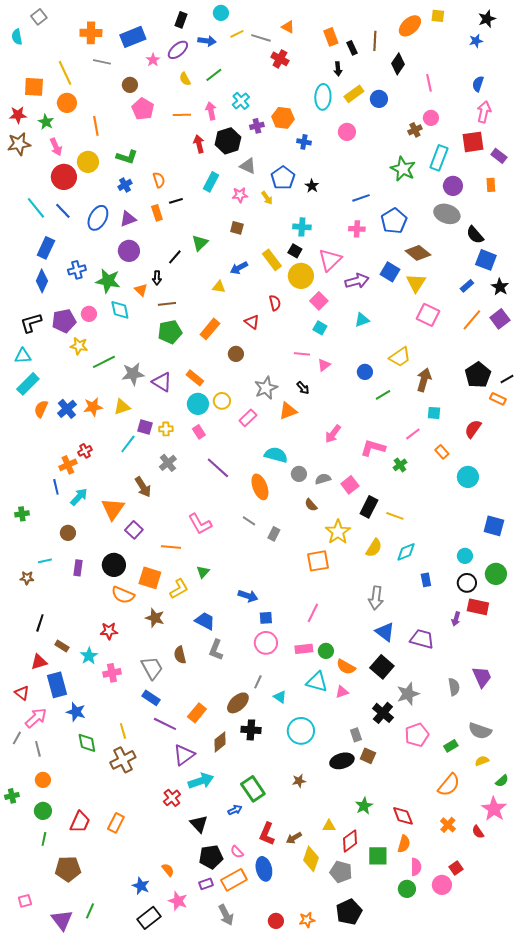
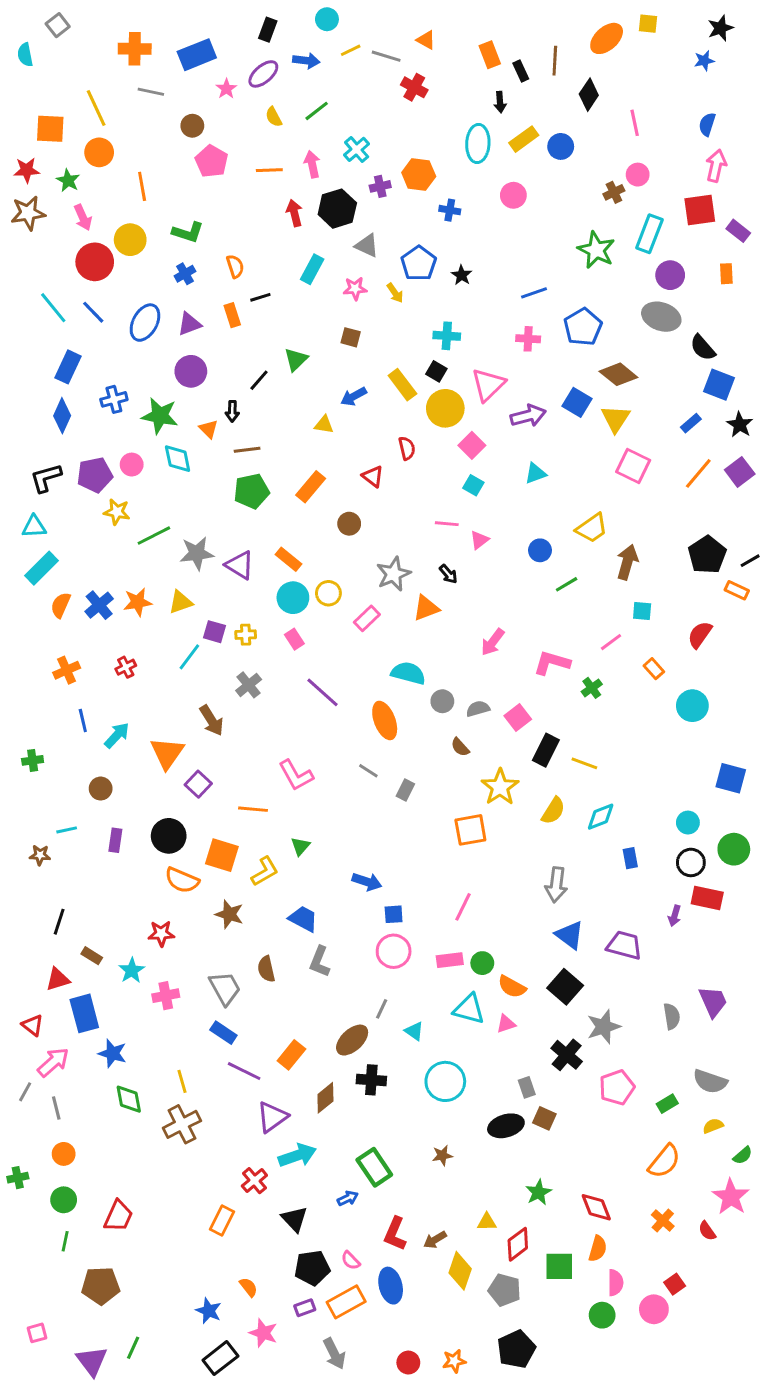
orange cross: (68, 465) -> (67, 670), moved
orange rectangle: (116, 823) -> (222, 1221), moved

